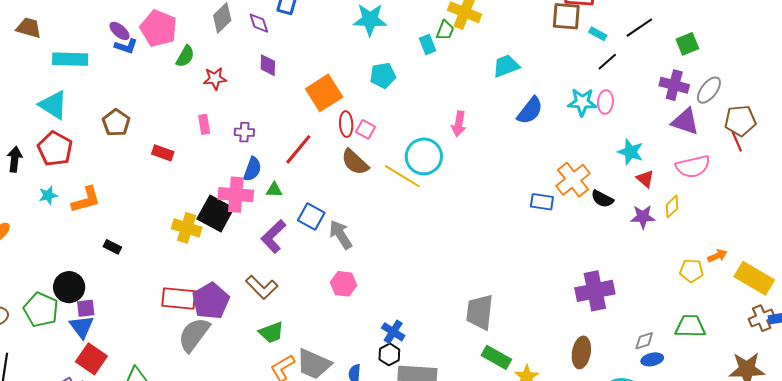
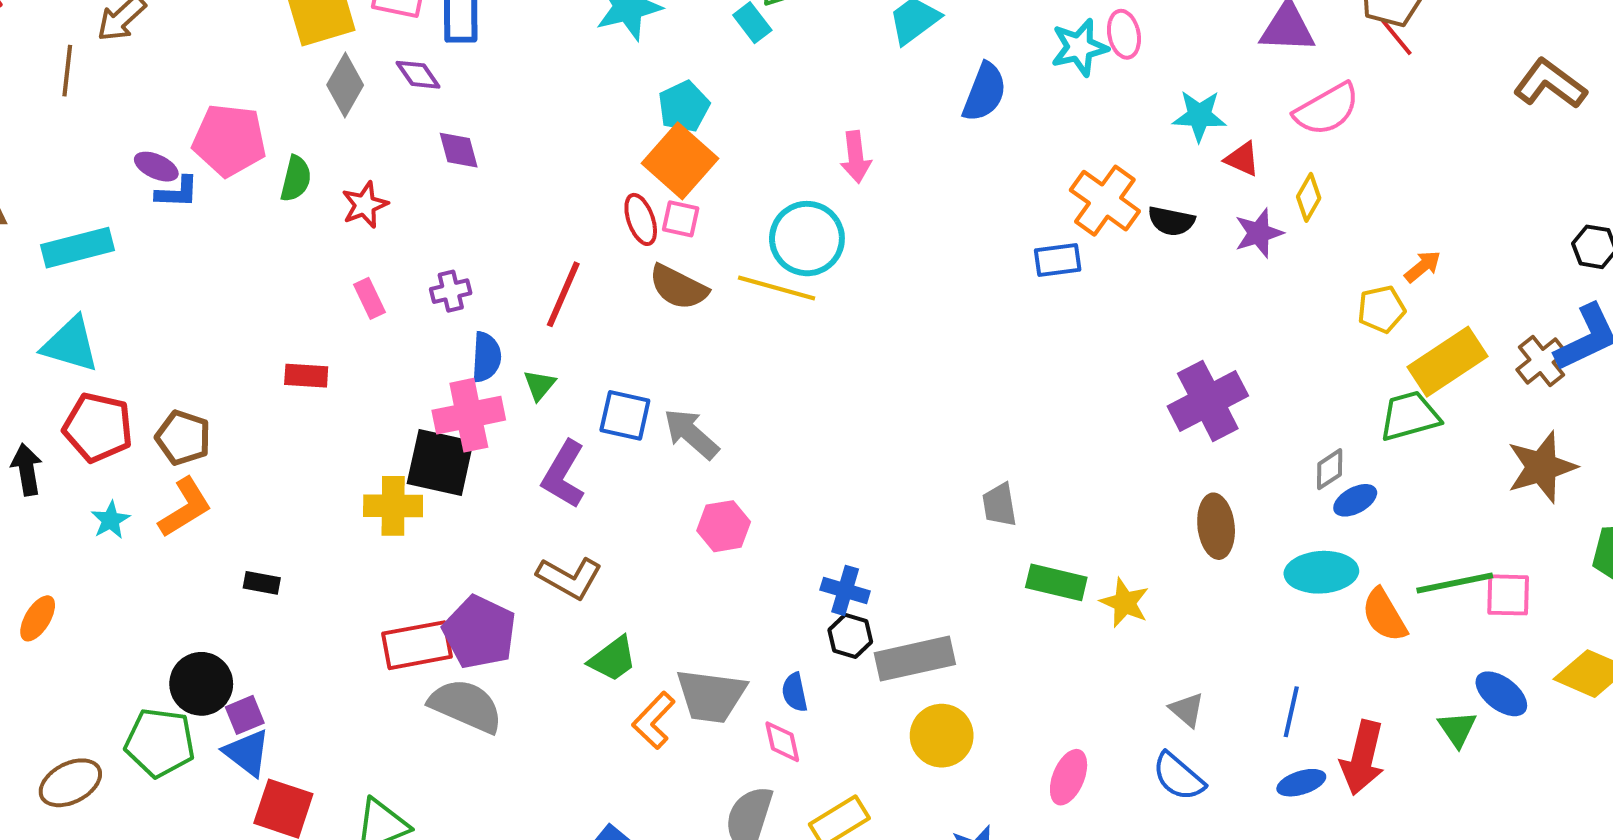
orange square: (324, 93) -> (680, 161), moved
brown pentagon: (116, 123) -> (183, 438), moved
green triangle: (274, 190) -> (539, 385), turned -36
yellow rectangle: (754, 278) -> (1448, 362), moved, turned -48
gray trapezoid: (480, 312) -> (999, 505), size x0.6
gray semicircle: (194, 335) -> (466, 706), turned 93

